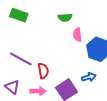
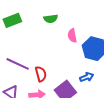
green rectangle: (19, 15) -> (12, 20), turned -36
green semicircle: (65, 18) -> (51, 19), moved

